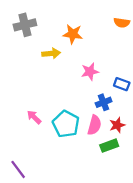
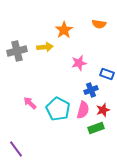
orange semicircle: (122, 23) -> (99, 24), moved
gray cross: (25, 25) -> (17, 51), moved
orange star: (73, 34) -> (64, 30), turned 30

